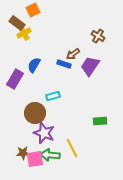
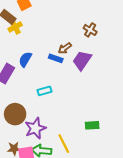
brown circle: (35, 113) -> (15, 114), moved
green rectangle: (100, 121) -> (92, 125), moved
purple star: (44, 133) -> (35, 128), turned 30

